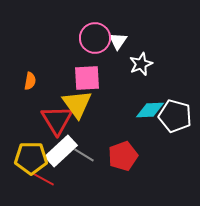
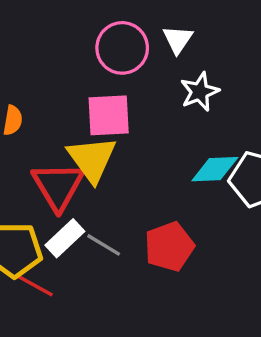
white triangle: (118, 41) -> (178, 40), moved
white rectangle: (61, 151) -> (65, 238), size x0.7

